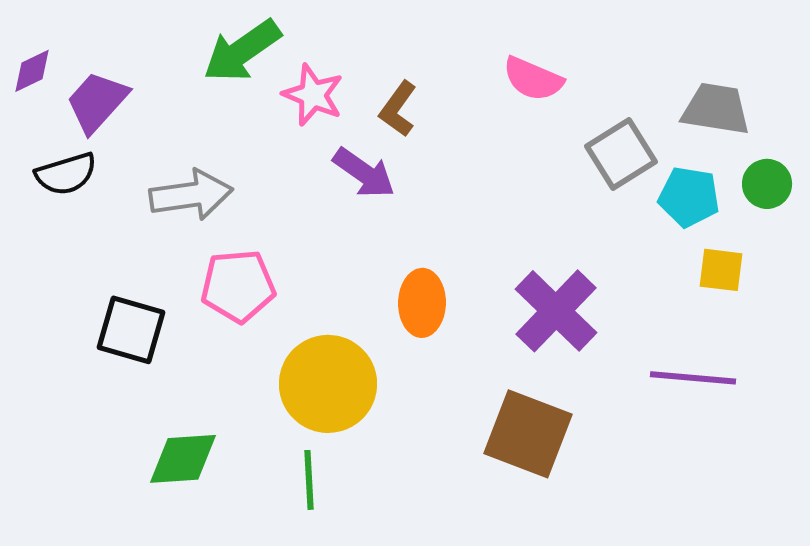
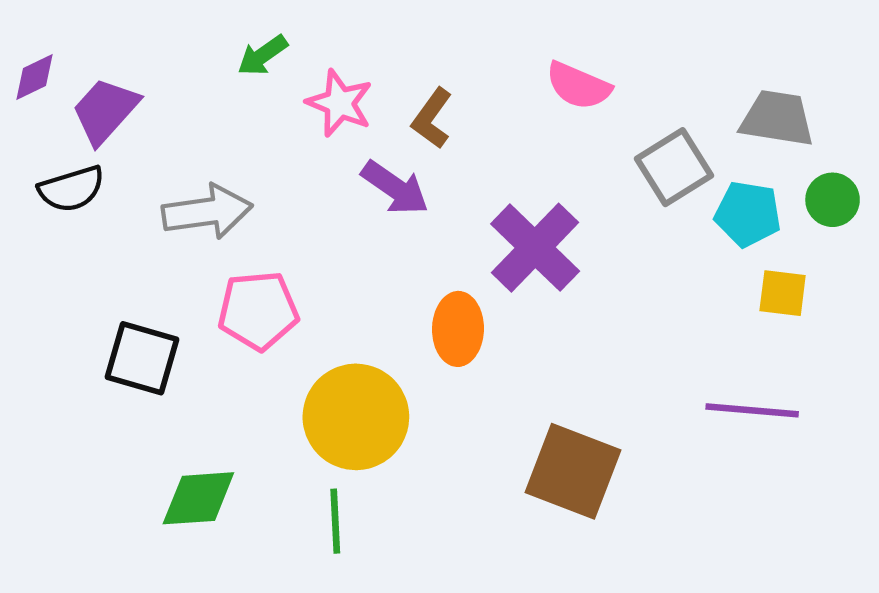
green arrow: (242, 51) -> (263, 55), size x0.6
purple cross: (556, 311) -> (535, 248), moved

